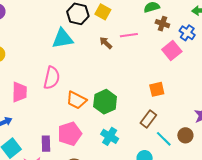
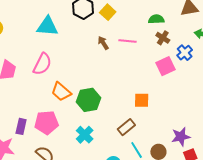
cyan triangle: (63, 39) -> (47, 26), moved

